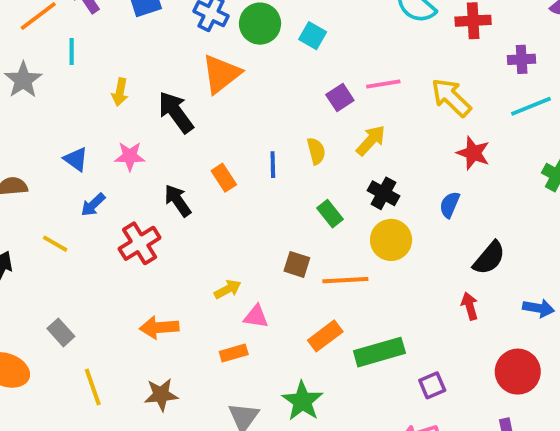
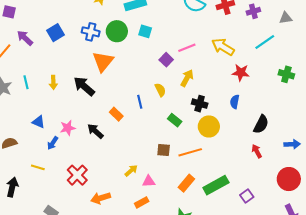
cyan line: (72, 51) -> (26, 82), moved
purple cross: (522, 59) -> (253, 11), moved
pink star: (130, 156) -> (68, 128), moved
red cross: (140, 243) -> (77, 175), moved

